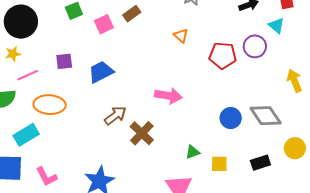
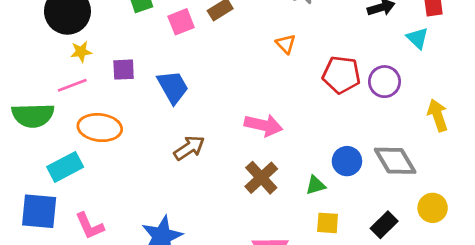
purple circle: (255, 46) -> (385, 82), moved
yellow star: (13, 54) -> (81, 52), moved
blue trapezoid: (101, 72) -> (173, 87), turned 84
brown cross: (142, 133) -> (261, 178), moved
green triangle: (193, 152) -> (315, 185), moved
black rectangle: (260, 163) -> (384, 225), turned -30

